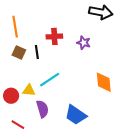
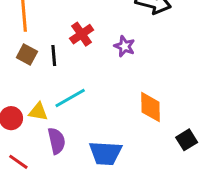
red cross: (54, 36) -> (82, 34), turned -35
blue trapezoid: (76, 115) -> (105, 153), turned -35

